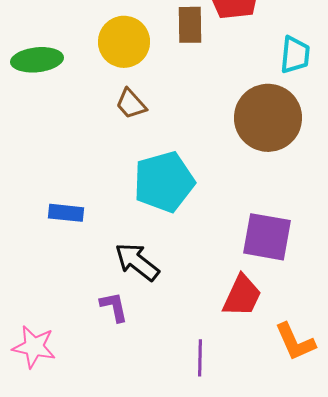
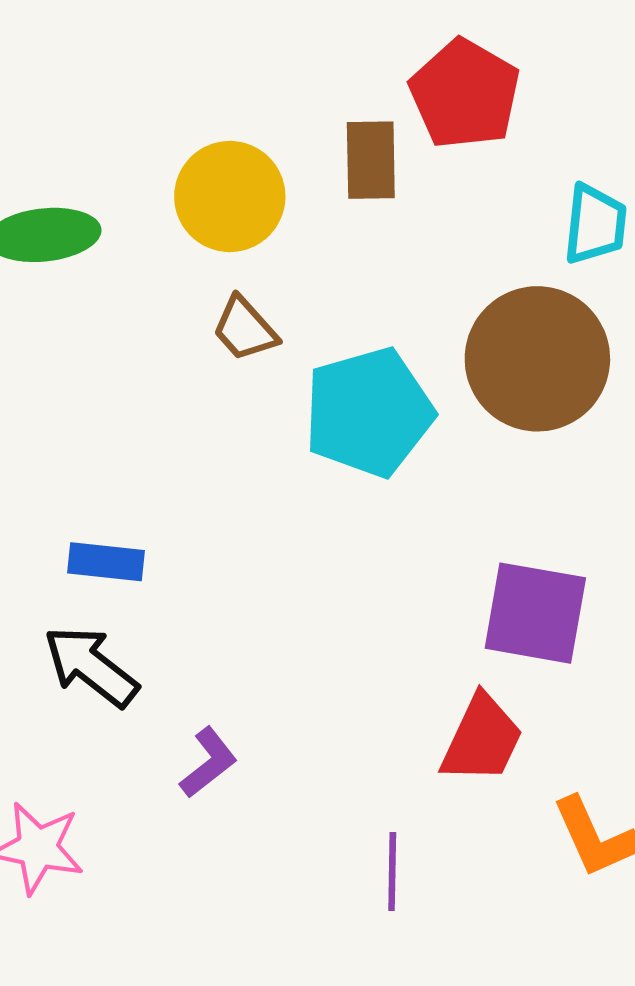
cyan pentagon: (164, 182) -> (369, 412), moved
black arrow: (137, 262) -> (91, 666), moved
purple L-shape: (114, 307) -> (208, 763), turned 64

